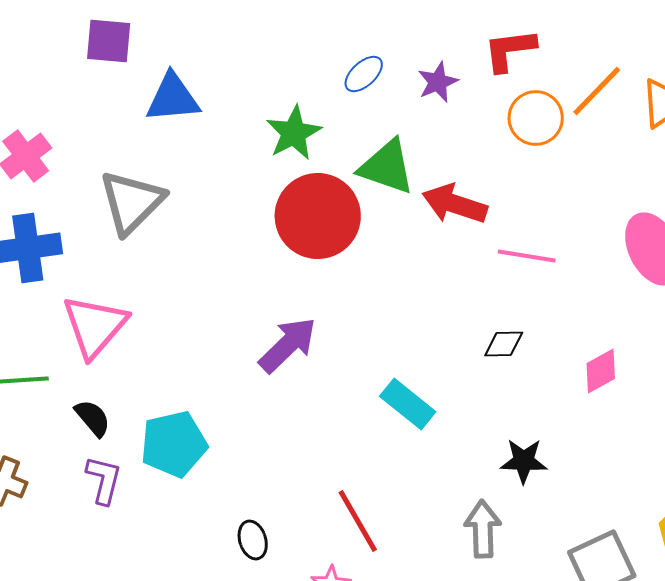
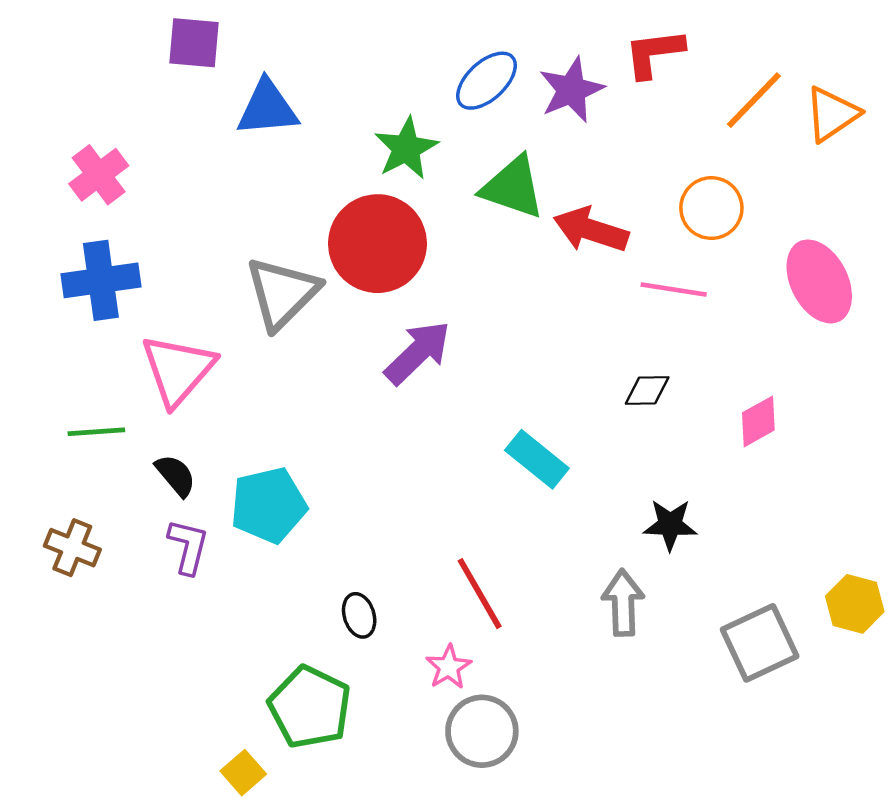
blue ellipse: (364, 74) -> (487, 81), size x1.4
purple star: (438, 82) -> (571, 90), size x1.4
orange circle: (536, 118) -> (711, 208), moved
gray triangle: (132, 202) -> (282, 293), moved
red circle: (318, 216) -> (377, 244), moved
purple arrow: (288, 345) -> (418, 353), moved

